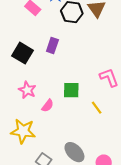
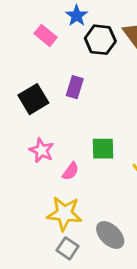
black square: (23, 53) -> (33, 99), turned 30
yellow star: (23, 131) -> (64, 214), moved

